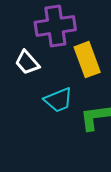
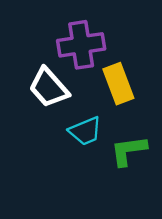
white trapezoid: (27, 63) -> (49, 88), size x1.4

